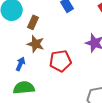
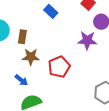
blue arrow: (20, 64) -> (21, 80), turned 120

